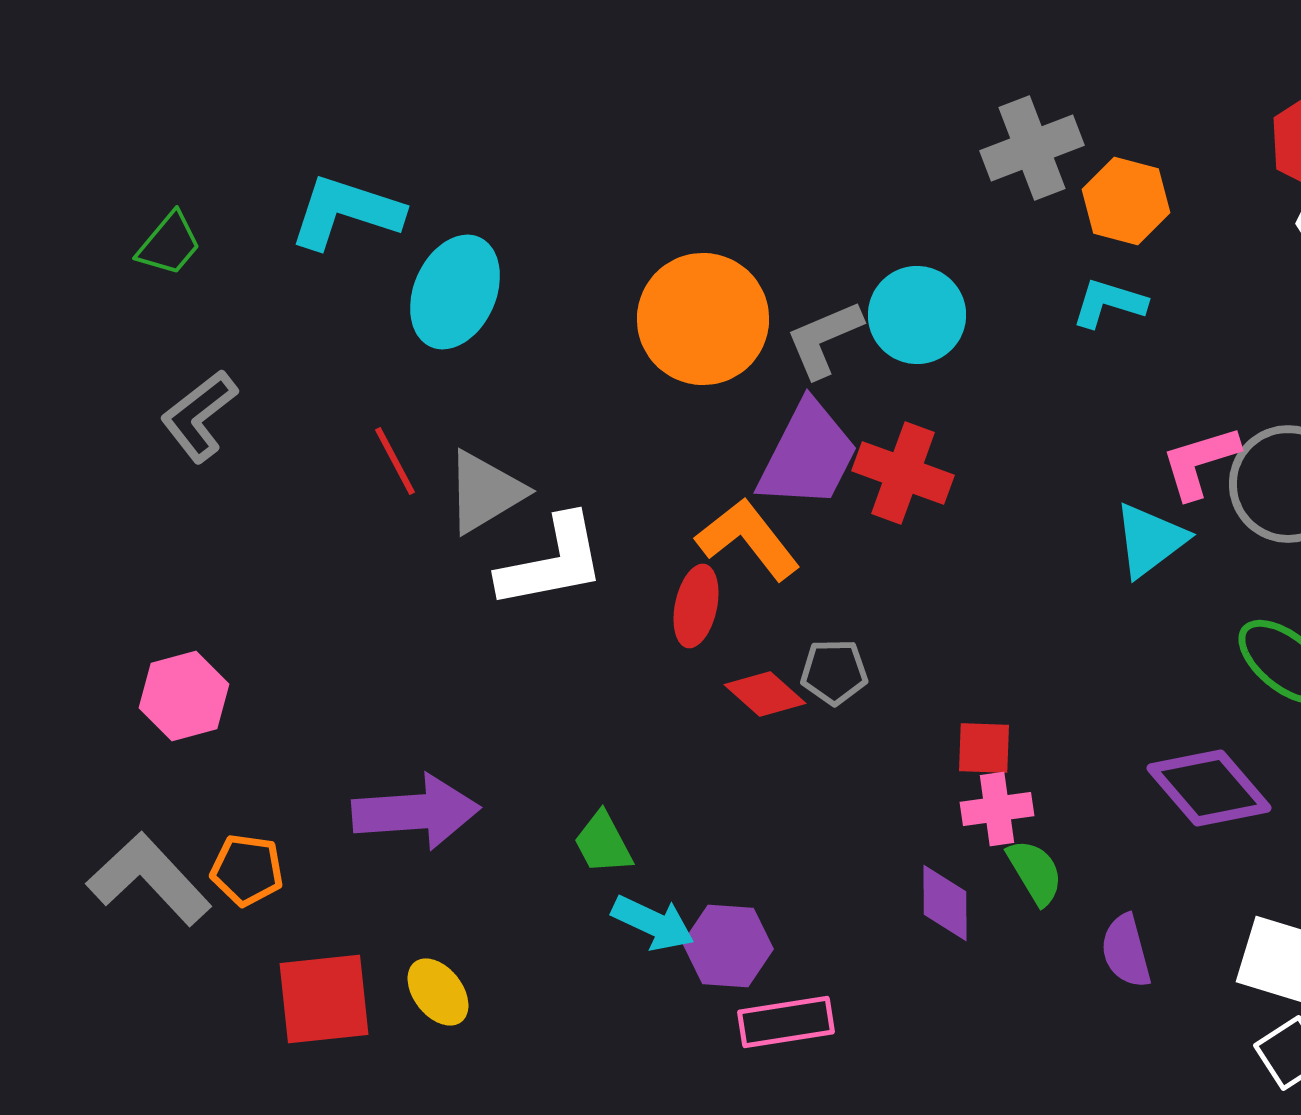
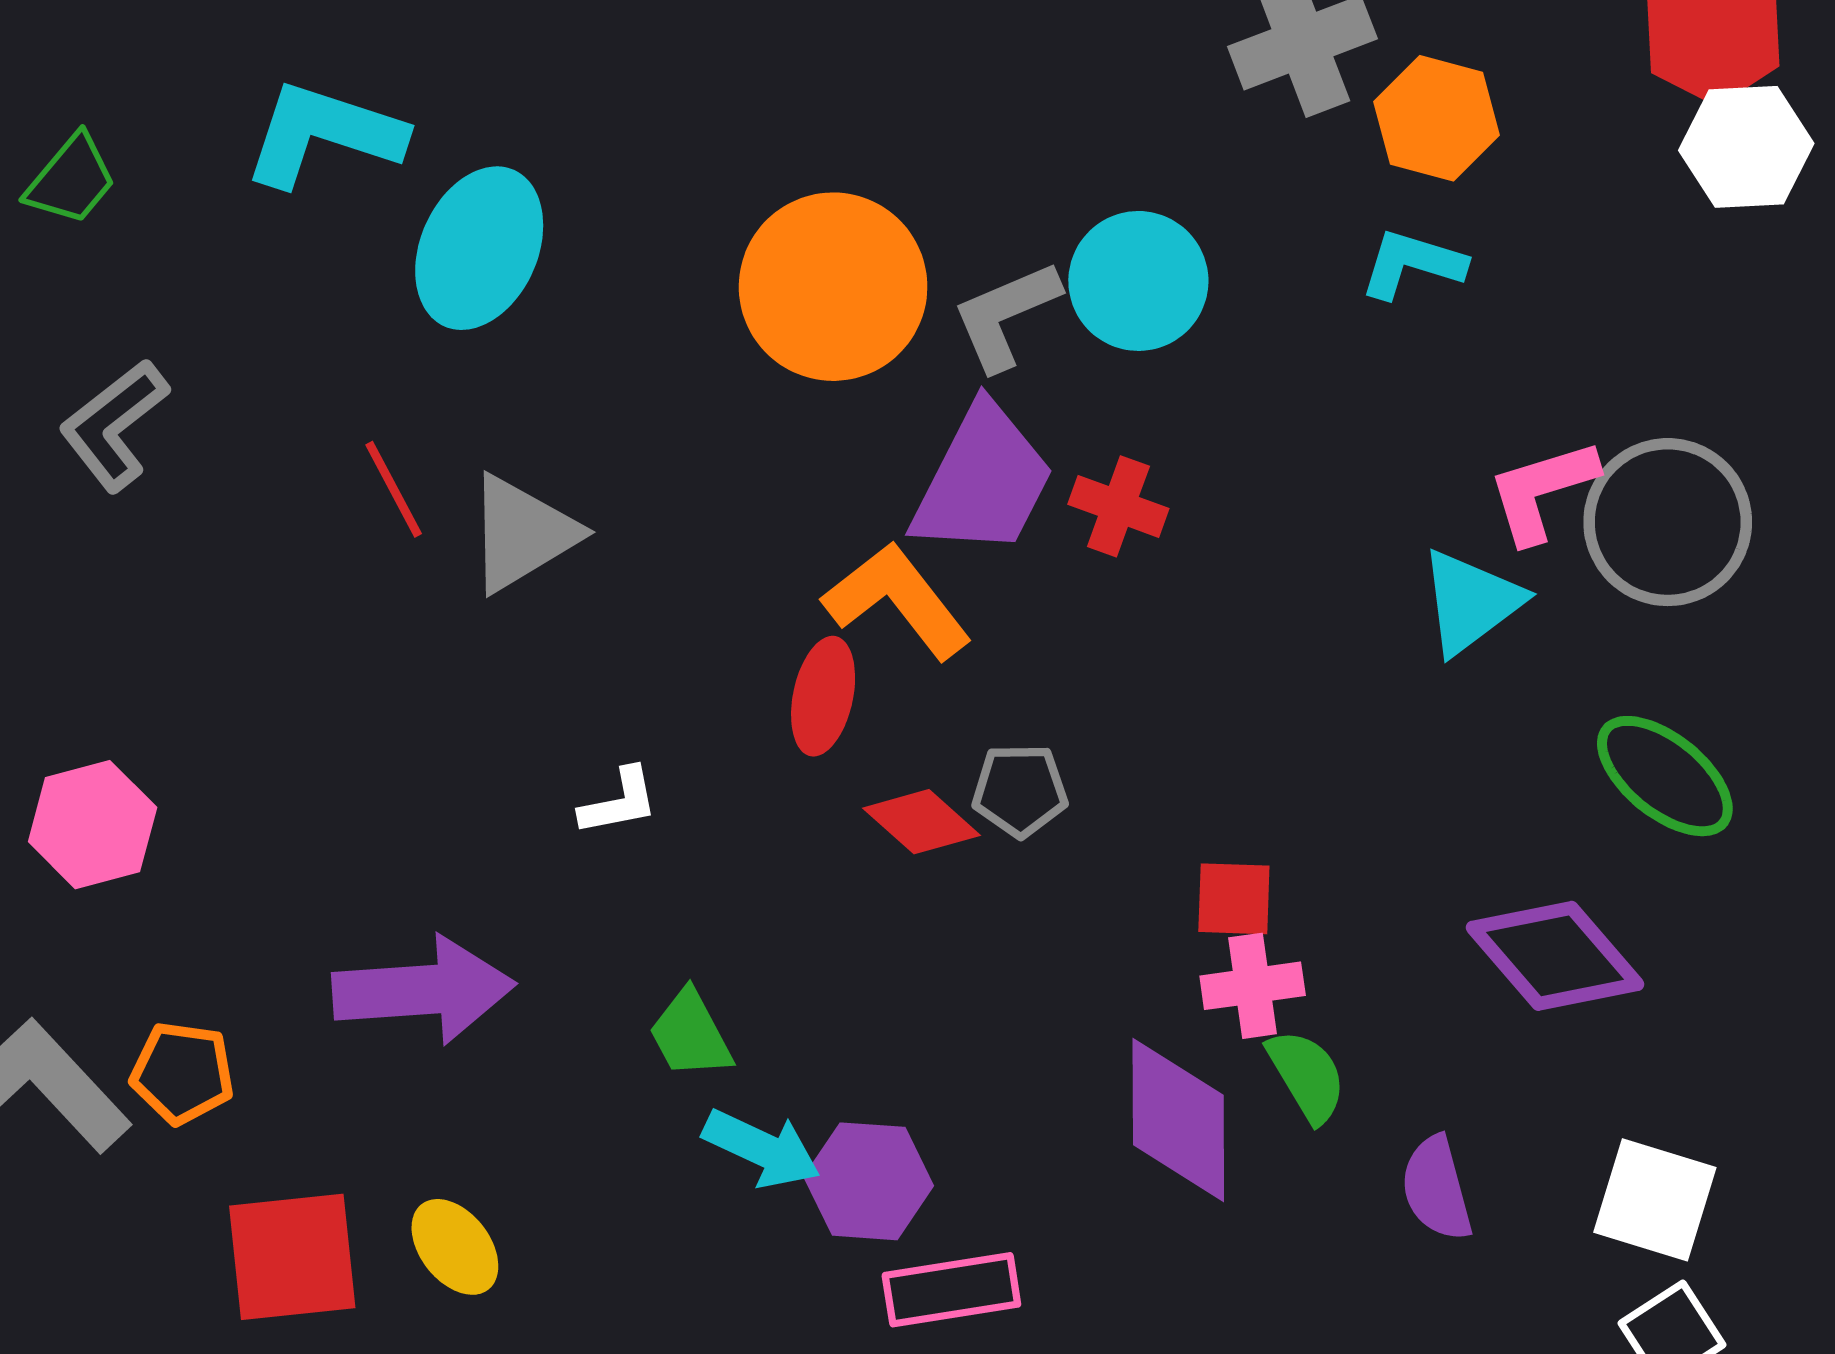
red cross: (903, 473) -> (1118, 506), size x0.7
white L-shape: (552, 562) -> (619, 802), moved, size x0.5
purple diamond: (945, 903) -> (1178, 1120), size x1.5

